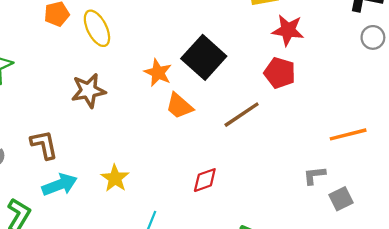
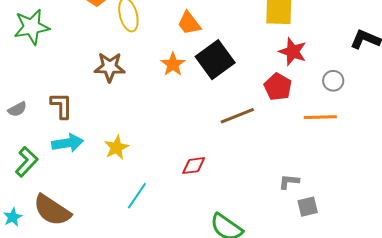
gray circle: (373, 37) -> (333, 81), moved
orange trapezoid: (179, 106) -> (189, 23), moved
orange line: (348, 134) -> (320, 117), moved

